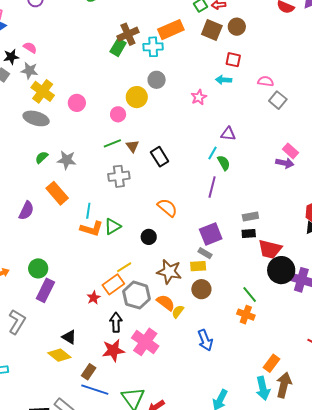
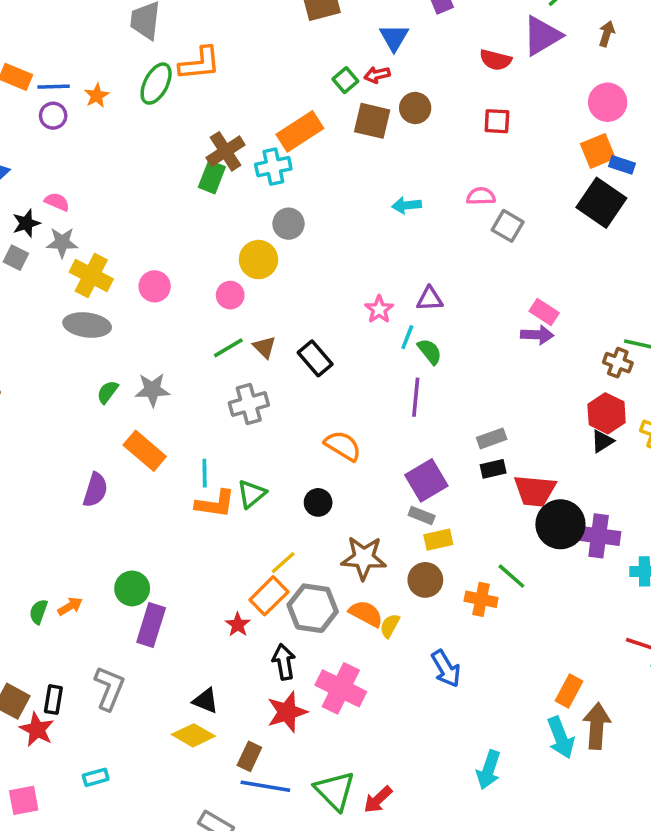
red square: (233, 60) -> (497, 121), moved
pink star: (199, 97) -> (379, 309), moved
yellow rectangle: (198, 266) -> (438, 540), moved
orange cross: (246, 315) -> (481, 599), moved

